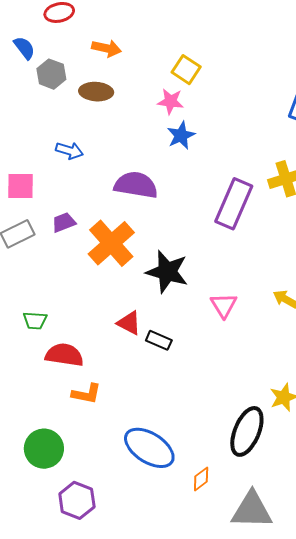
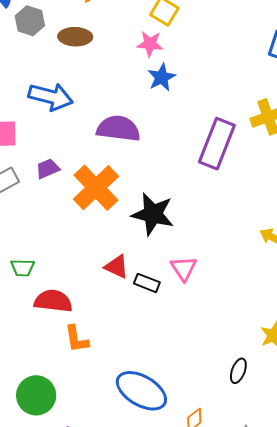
blue arrow: (69, 151) -> (51, 97), size x1.6
pink triangle: (224, 305) -> (184, 268), moved
orange L-shape: (86, 394) -> (77, 339), turned 72
black ellipse: (247, 431) -> (238, 371), size x0.5

